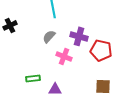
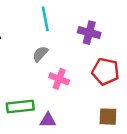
purple cross: (79, 36) -> (89, 33), moved
green rectangle: (33, 78) -> (20, 106), size x1.5

